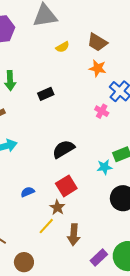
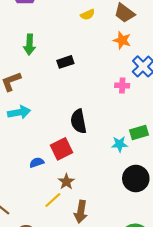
pink cross: (102, 111) -> (122, 85), turned -32
black semicircle: (63, 149) -> (79, 121), turned -75
red square: (66, 186) -> (62, 149), moved

